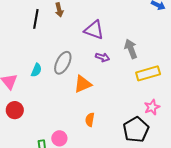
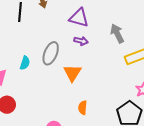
purple arrow: (102, 57) -> (81, 41), moved
orange triangle: (83, 84) -> (72, 73), turned -30

